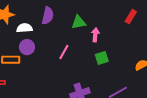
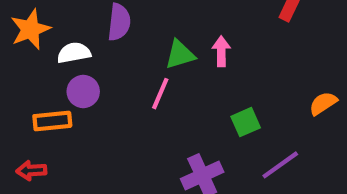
green triangle: (79, 22) -> (180, 55), moved
green square: (102, 58) -> (246, 122), moved

